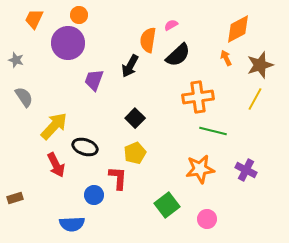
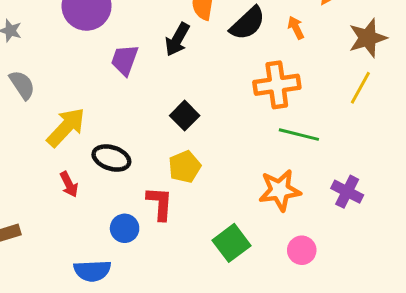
orange arrow: (226, 58) -> (296, 28), moved
red arrow: (56, 165) -> (69, 184), size x0.7
pink circle: (207, 219) -> (302, 250), moved

